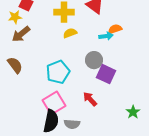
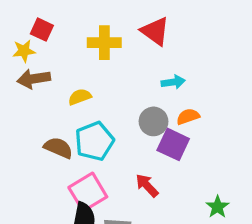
orange semicircle: (115, 29) -> (188, 117), moved
yellow semicircle: (70, 33) -> (80, 97), moved
brown arrow: (21, 34) -> (34, 79), turned 30
brown semicircle: (15, 65) -> (58, 148), moved, turned -30

